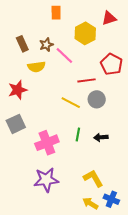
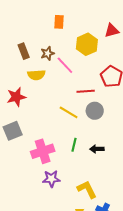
purple star: (46, 180) -> (51, 179), moved, size x0.7

